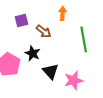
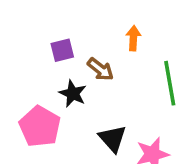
black star: (33, 53) -> (73, 94), moved

